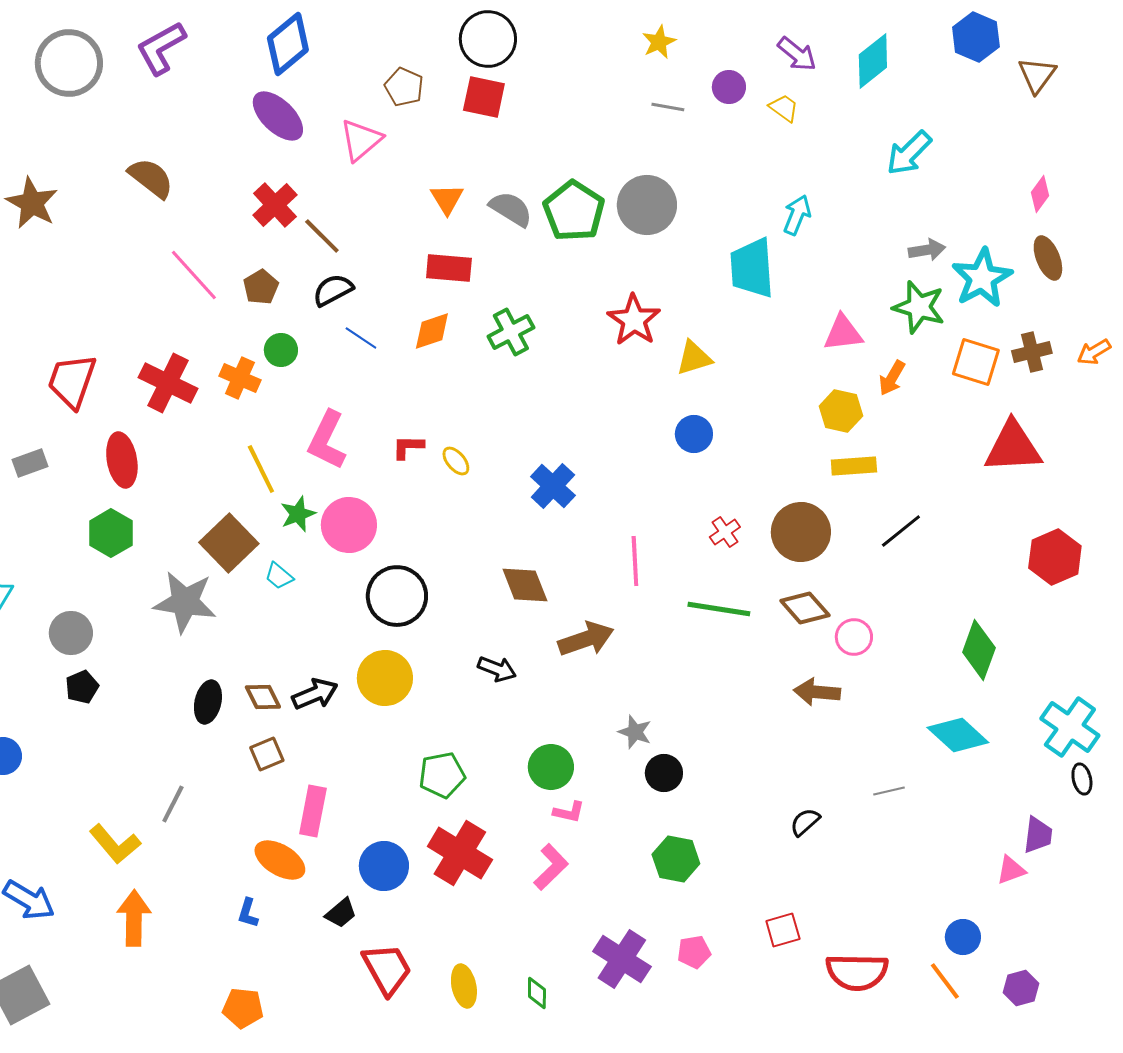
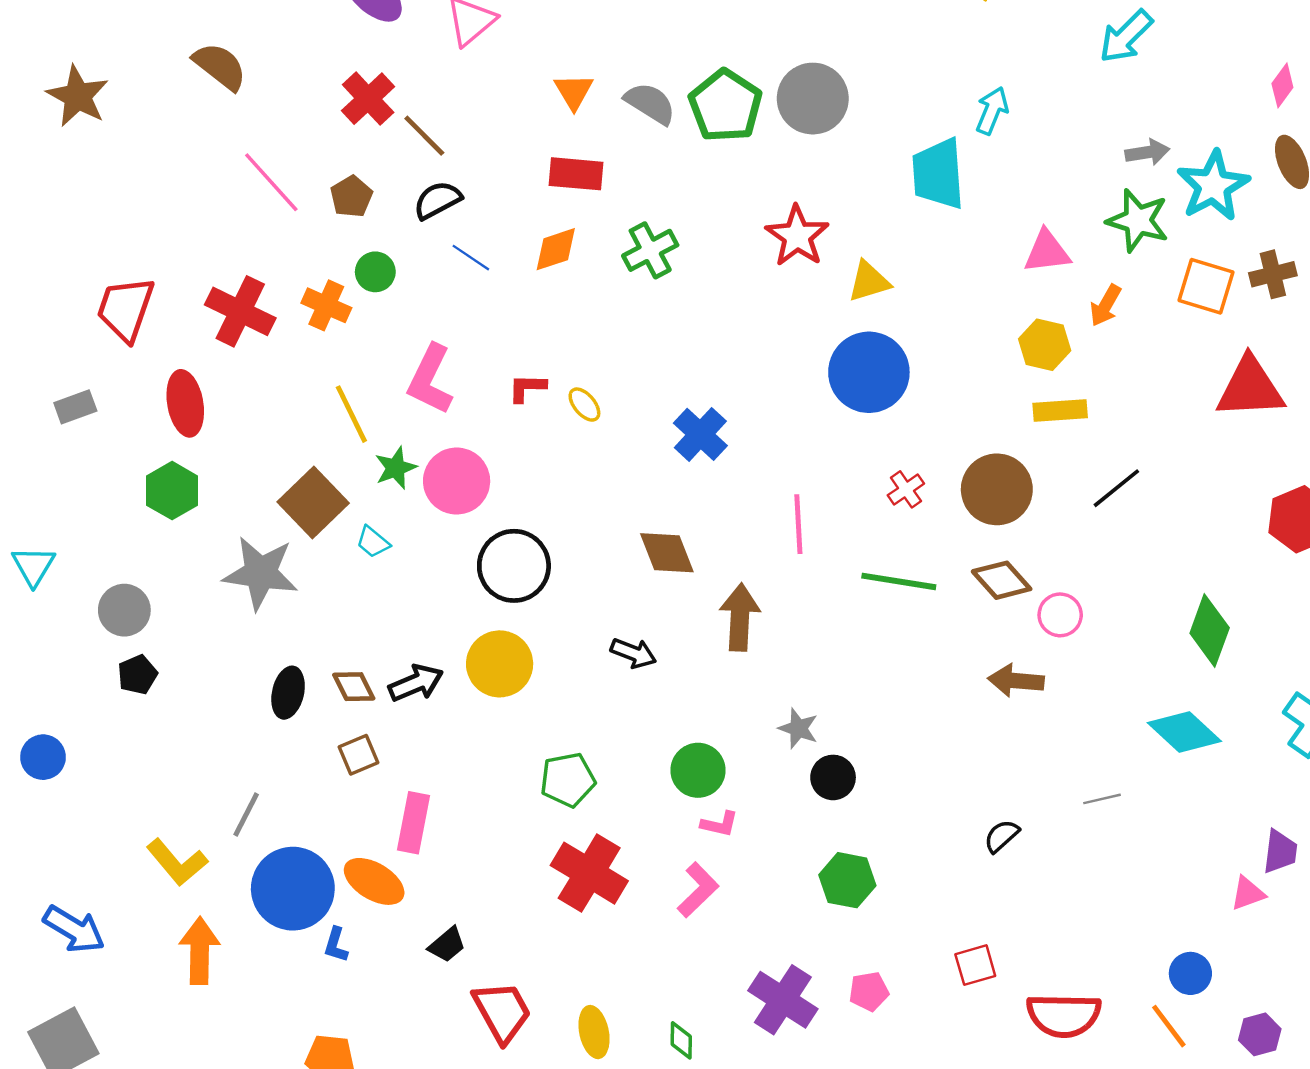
blue circle: (694, 434) -> (869, 372), size x1.8
brown arrow: (586, 639) -> (740, 617), turned -68
blue circle: (384, 866) -> (293, 889), moved, size x1.4

